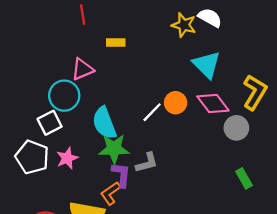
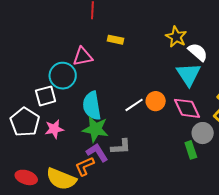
white semicircle: (210, 18) -> (198, 52), moved
purple L-shape: (121, 175) -> (97, 152), turned -50
green rectangle: (244, 178) -> (191, 150), moved

